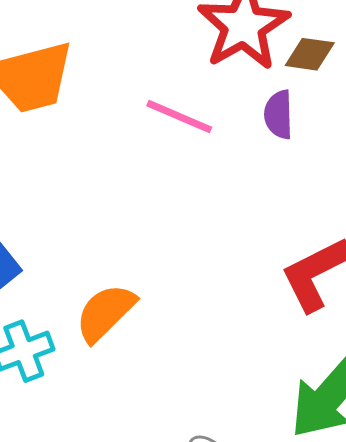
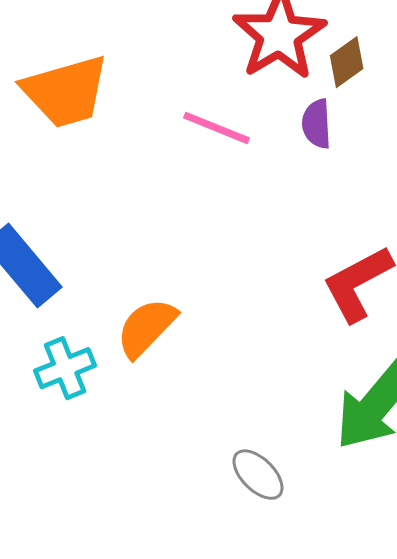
brown diamond: (310, 54) -> (347, 62), turned -42

